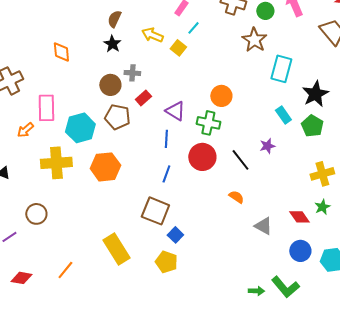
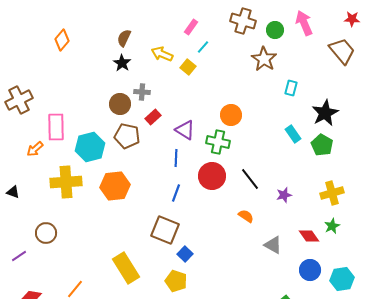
orange diamond: (61, 52) -> (62, 40), moved, turned 45
cyan rectangle: (281, 69) -> (291, 88), size x0.6
purple star: (267, 146) -> (284, 195), moved

